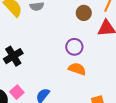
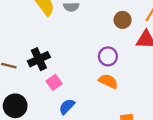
pink square: (17, 92) -> (54, 82), moved

